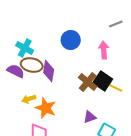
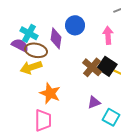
purple semicircle: (16, 71) -> (20, 45), moved
purple diamond: (49, 71) -> (56, 38), moved
yellow arrow: (29, 99) -> (31, 67), moved, size x1.5

